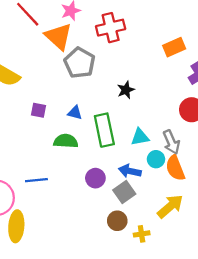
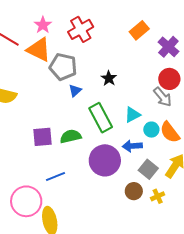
purple square: (39, 110) -> (42, 137), moved, size x1.5
blue triangle: (75, 113) -> (75, 91), moved, turned -40
gray arrow: (171, 142) -> (163, 97), moved
purple circle: (95, 178) -> (105, 160), size x1.8
gray square: (124, 192) -> (148, 169), moved

